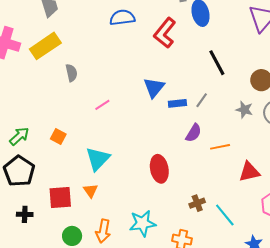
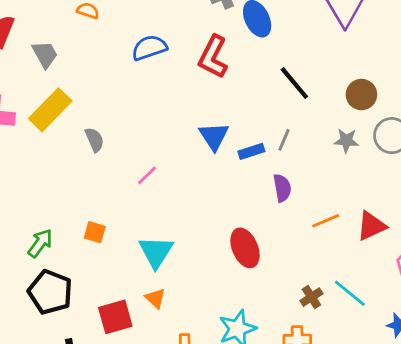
purple semicircle: (194, 133) -> (282, 188), turned -30
orange line: (220, 147) -> (326, 221), moved
brown cross: (197, 203) -> (311, 297), moved

